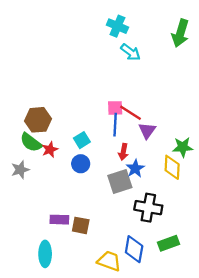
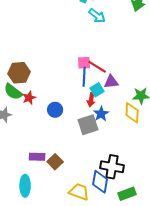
purple triangle: (147, 131) -> (111, 82), turned 49
cyan square: (82, 140) -> (97, 90), moved
black cross: (148, 208) -> (112, 167), moved
brown square: (81, 225) -> (55, 162), turned 35
green rectangle: (168, 243) -> (127, 194), moved

